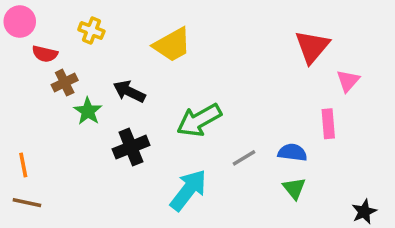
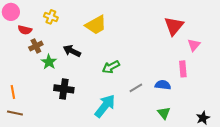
green arrow: (199, 120) -> (111, 67), size x0.7
black cross: (131, 147) -> (64, 89), moved, turned 30
green triangle: (294, 188) -> (164, 113), moved

